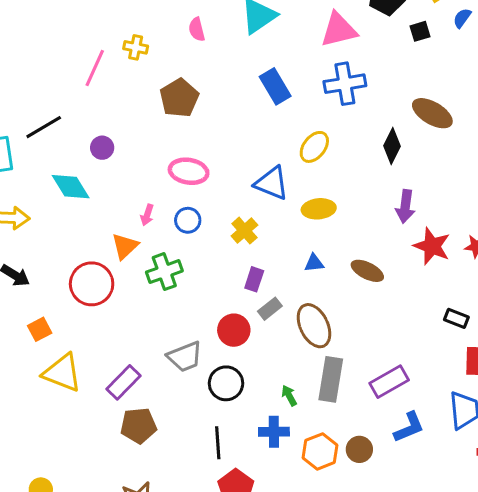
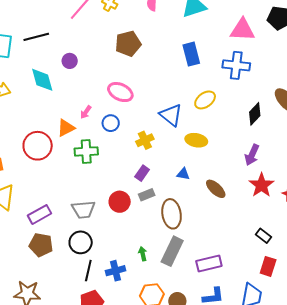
black circle: (226, 383) -> (81, 242), moved
blue cross: (274, 432) -> (115, 271), moved, turned -30

